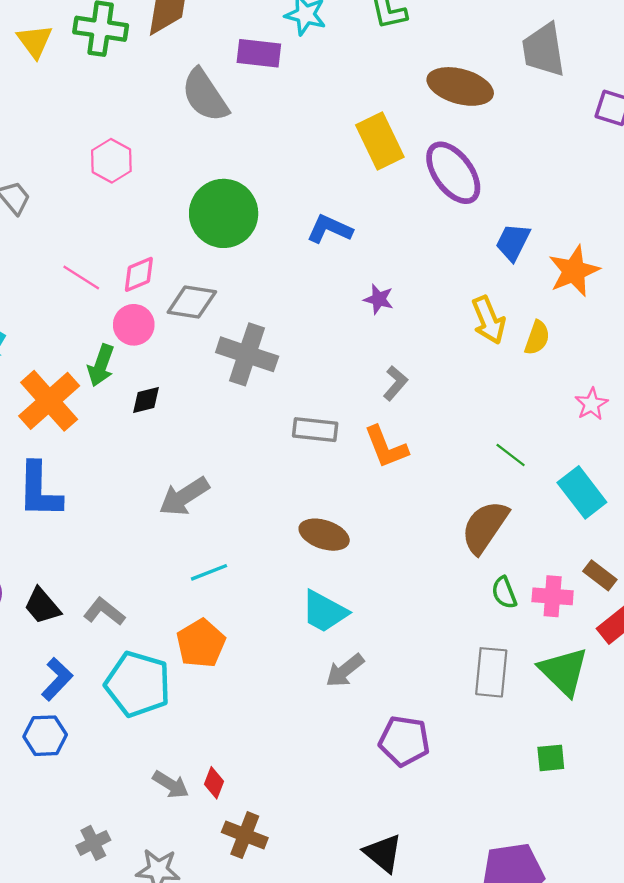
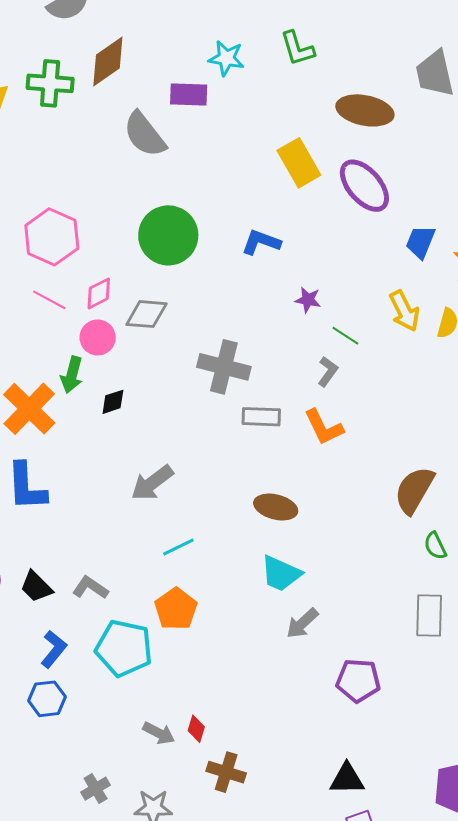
pink hexagon: (111, 161) -> (52, 237), moved, size x1.5
gray cross: (247, 354) -> (224, 367), moved
green line: (511, 455) -> (345, 336), moved
black triangle: (383, 853) -> (347, 779), turned -36

